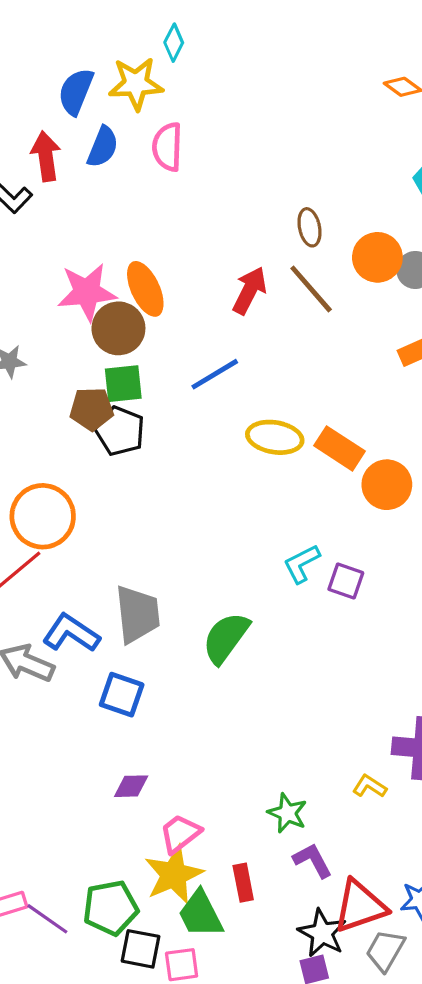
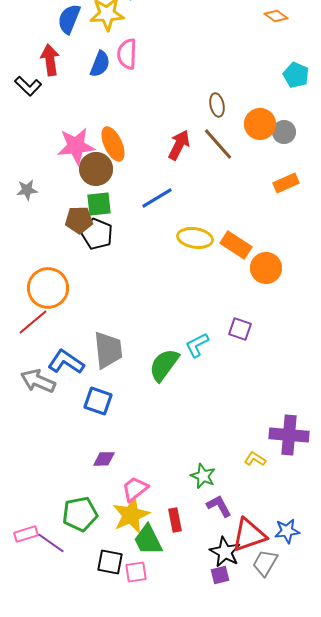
blue semicircle: (103, 147) -> (100, 64), moved
cyan L-shape: (302, 564) -> (197, 345), moved
green pentagon: (111, 908) -> (80, 514), moved

